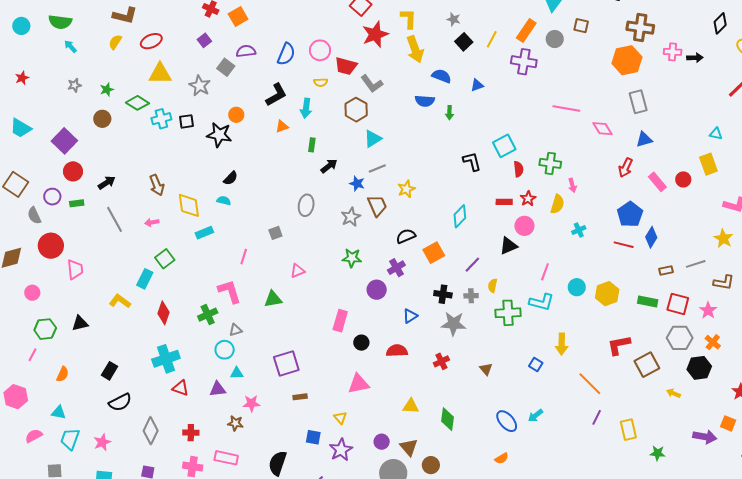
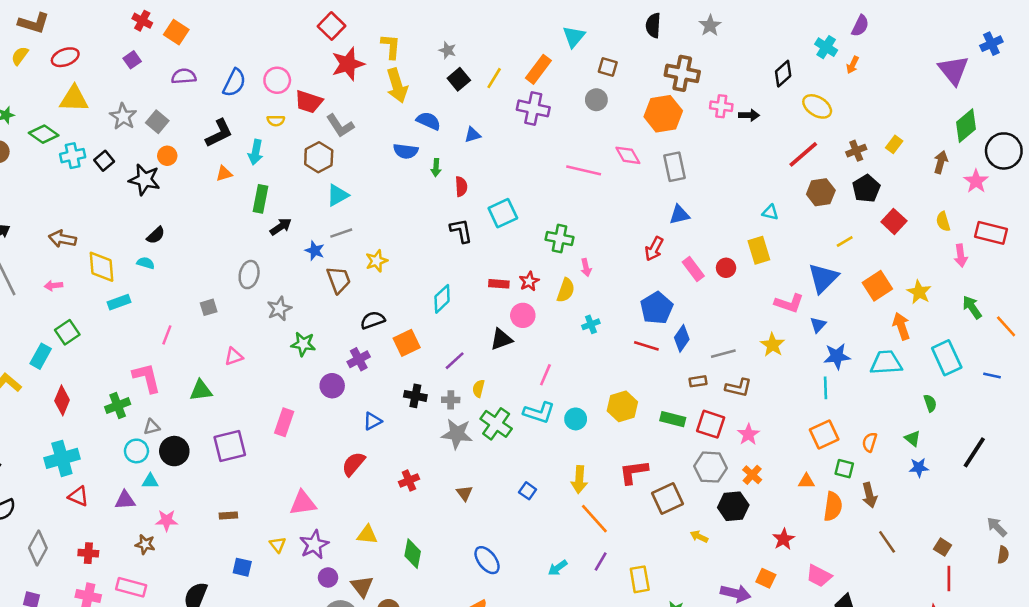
orange square: (238, 17) -> (176, 32), turned -30
gray circle: (555, 39) -> (596, 100), moved
gray square: (226, 67) -> (157, 122), moved
black square: (187, 121) -> (104, 161), turned -35
pink diamond: (602, 129) -> (628, 155), moved
green rectangle: (312, 145) -> (261, 199), size x1.5
red semicircle: (518, 169) -> (461, 187), moved
brown arrow: (157, 185) -> (62, 239), turned 120
gray star: (351, 217) -> (279, 309), moved
gray line: (696, 264) -> (723, 354), moved
brown L-shape: (724, 283) -> (738, 388), moved
cyan circle: (577, 287) -> (576, 419), moved
green cross: (508, 313) -> (496, 424), turned 35
gray star: (453, 324) -> (457, 434), moved
black circle: (361, 343) -> (174, 451), moved, size x1.5
yellow arrow: (562, 344) -> (579, 480), moved
red semicircle: (397, 351) -> (353, 464), turned -50
purple square: (286, 364) -> (230, 446), moved
cyan arrow: (535, 416) -> (558, 568), moved
purple star: (341, 450) -> (314, 545), moved

